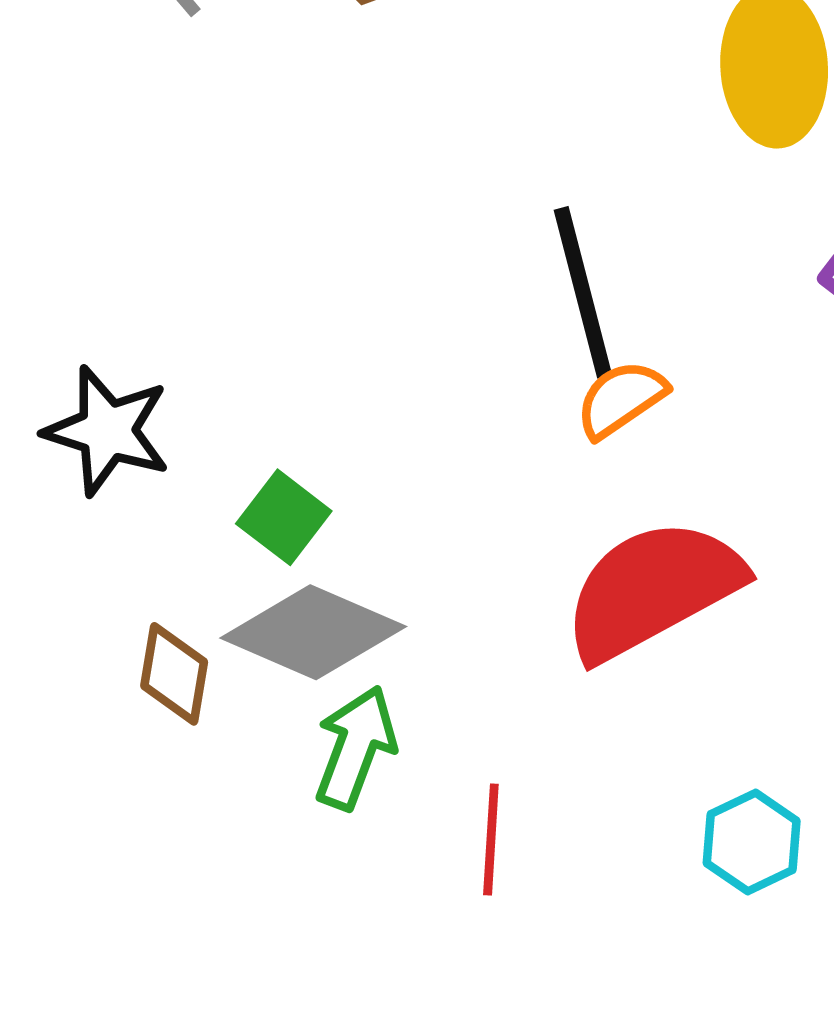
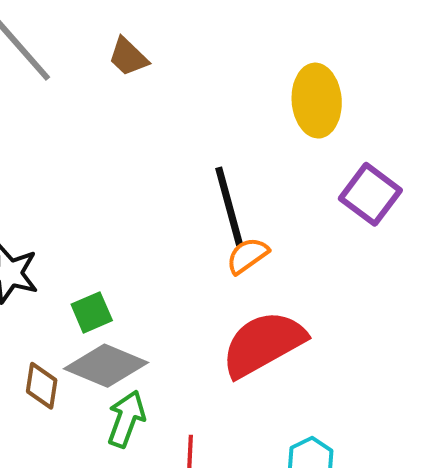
green square: (284, 517) -> (92, 312), turned 30

